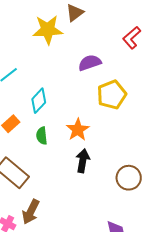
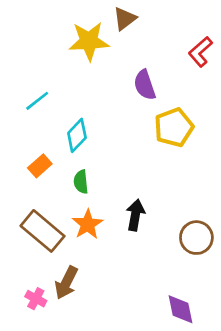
purple semicircle: (90, 63) -> (145, 85), turned -90
orange star: (78, 130) -> (88, 224), moved

